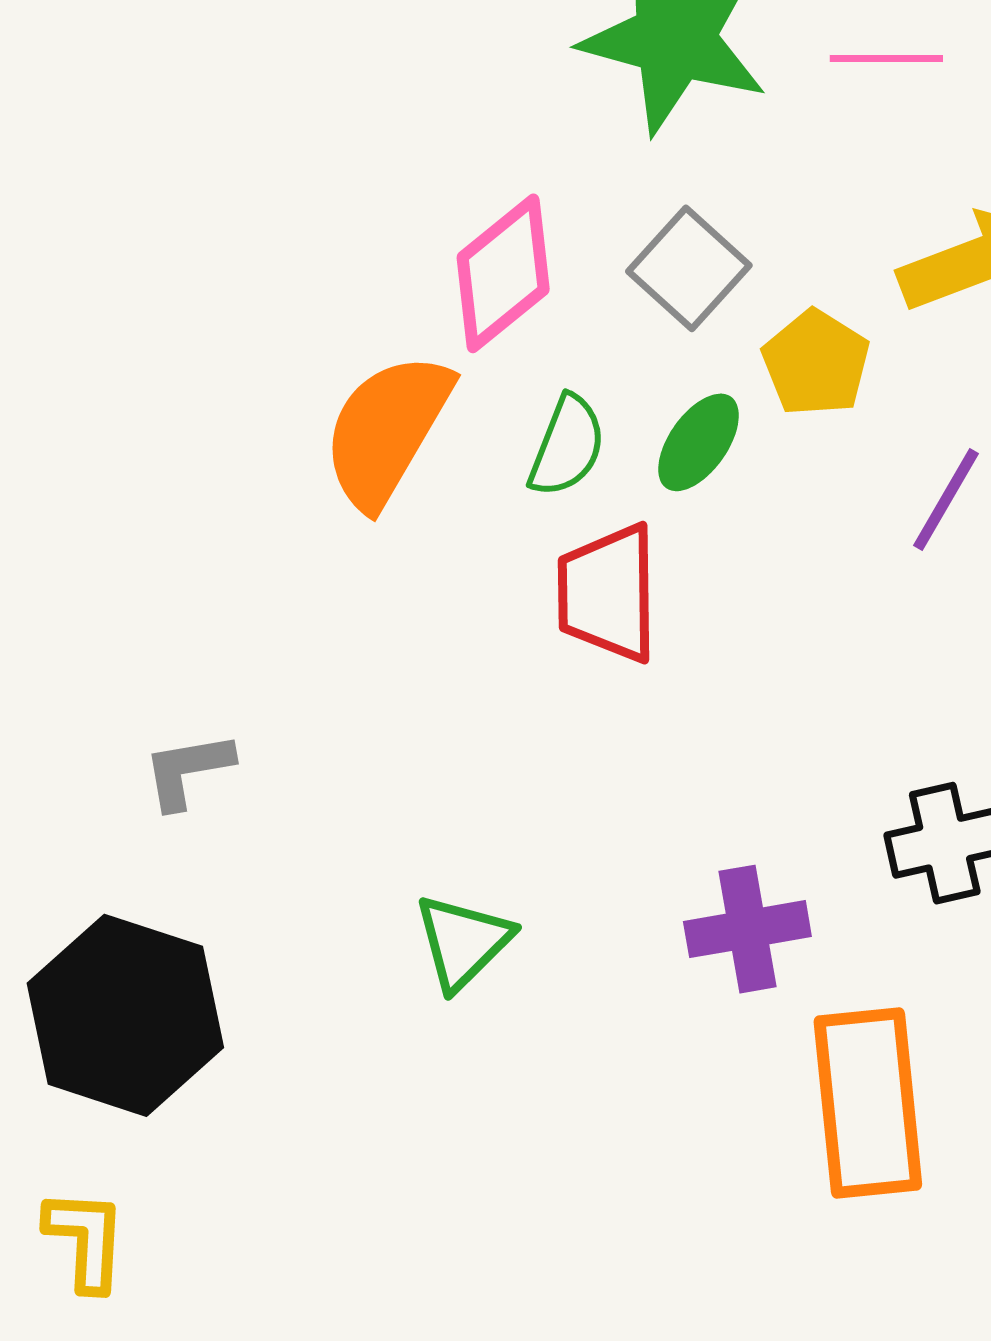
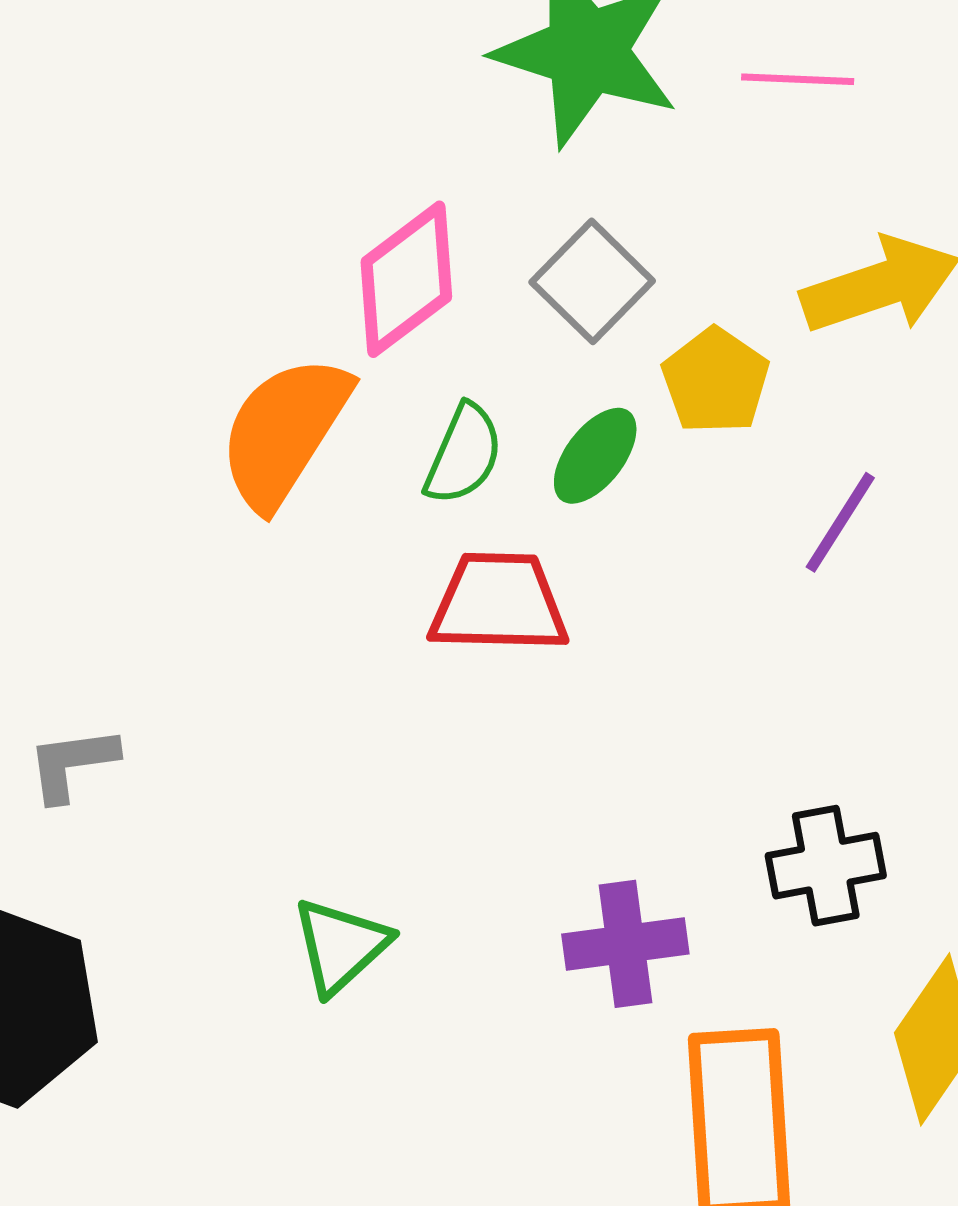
red trapezoid: (608, 593) -> (499, 603), turned 90

